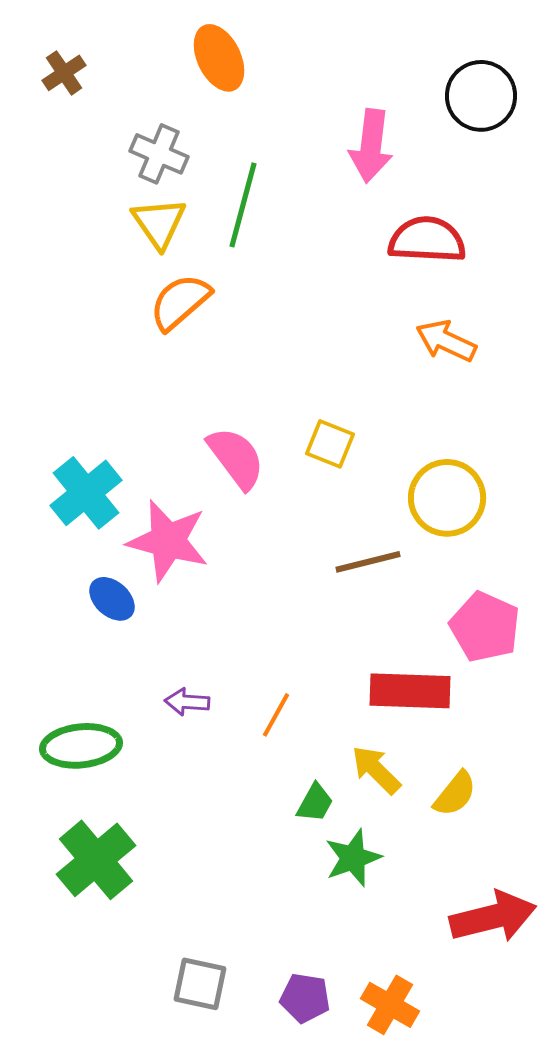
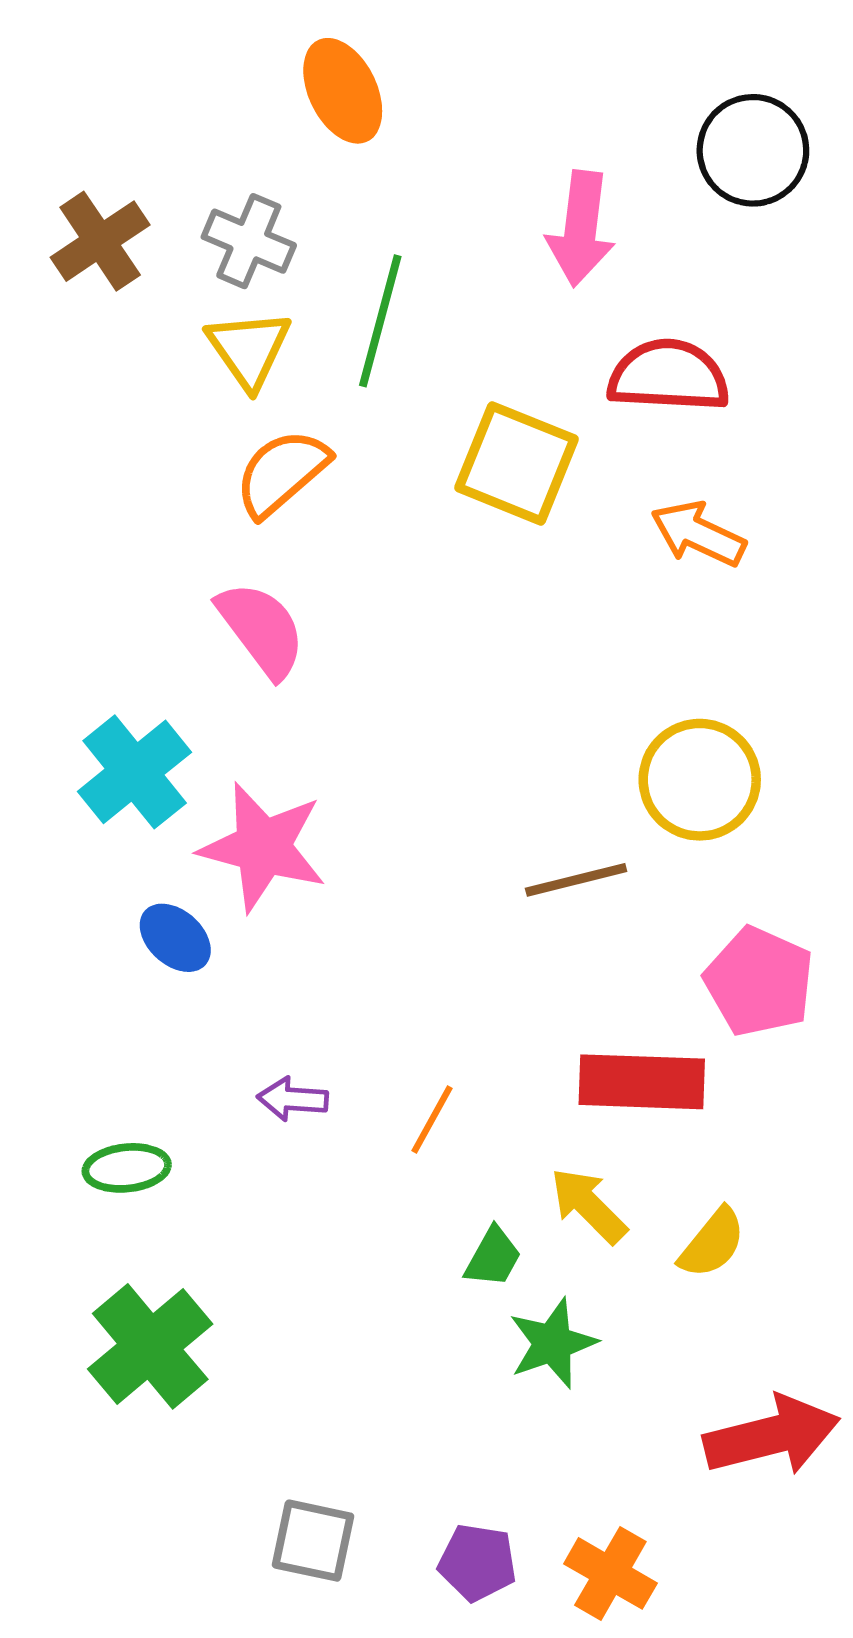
brown cross: (64, 73) -> (100, 241), moved, size x1.4
yellow square: (330, 444) -> (517, 463), moved, size x1.6
pink semicircle: (236, 458) -> (261, 629), moved
green ellipse: (81, 746) -> (127, 1168), size x0.7

